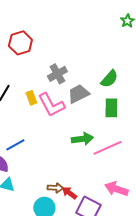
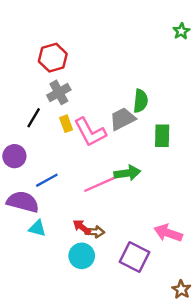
gray cross: (57, 74) -> (59, 92), moved
green semicircle: (109, 79) -> (141, 101), moved, turned -36
pink line: (107, 148) -> (101, 184), moved
red arrow: (69, 193) -> (82, 227), moved

